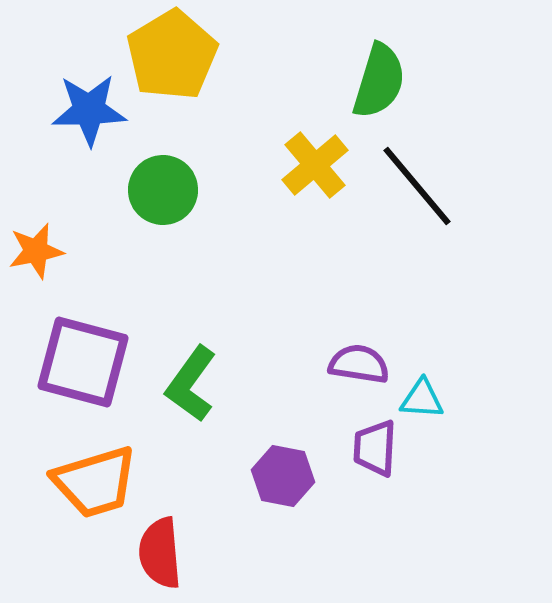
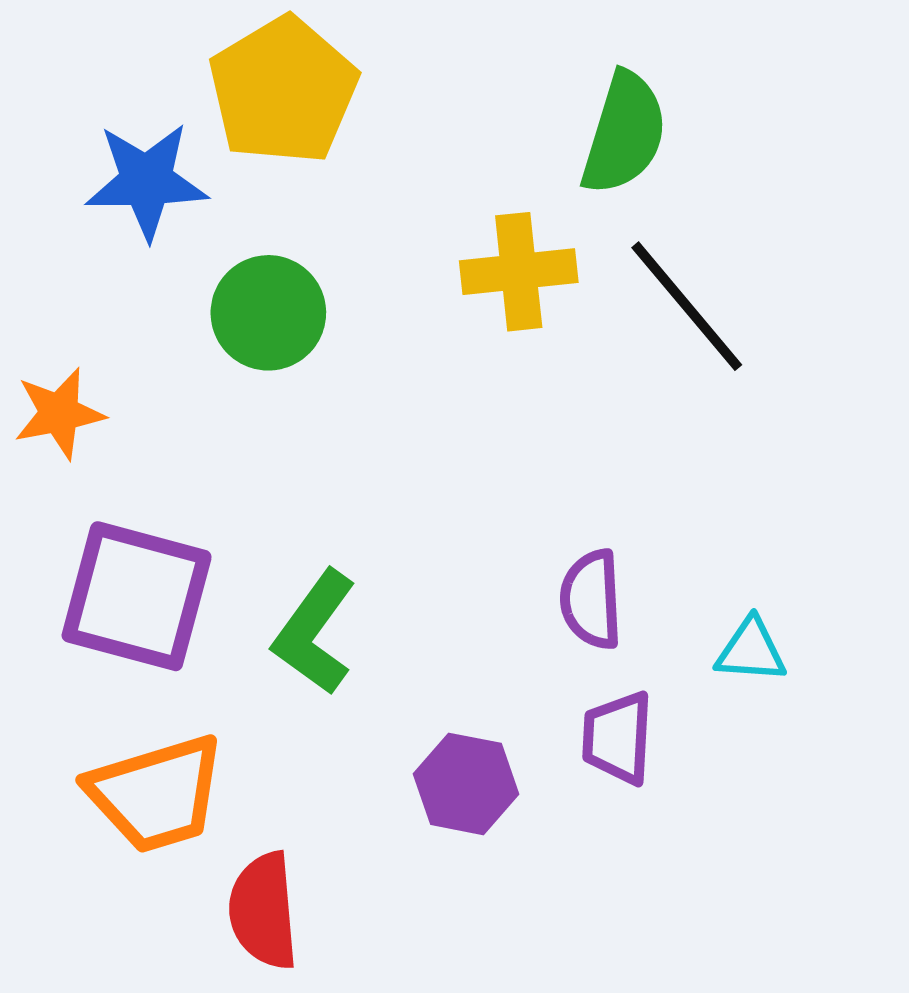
yellow cross: (315, 165) -> (519, 272), turned 34
purple semicircle: (359, 364) -> (591, 599), turned -102
cyan triangle: (422, 399) -> (751, 651), moved

